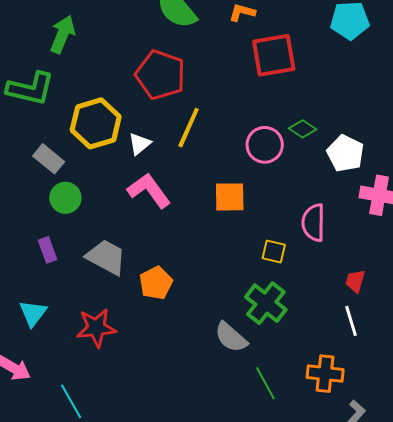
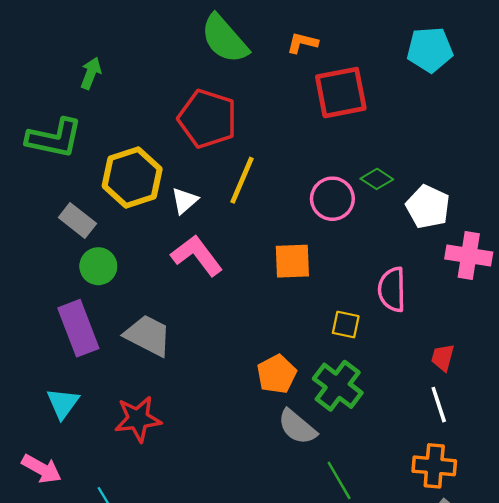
green arrow: (63, 34) -> (91, 73), size x0.7
purple rectangle: (48, 250) -> (78, 328), size x1.8
orange pentagon: (156, 283) -> (277, 374), moved
orange cross: (325, 374) -> (434, 466), moved

